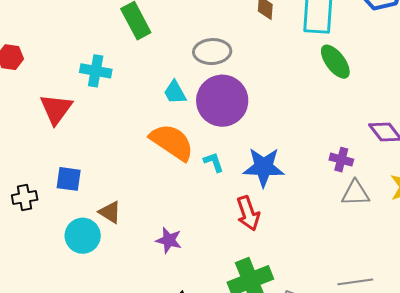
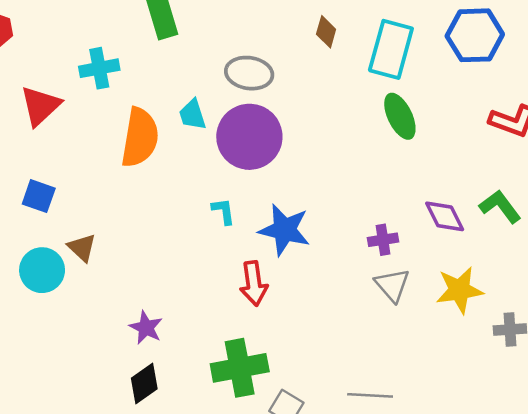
cyan cross: (96, 71) -> (99, 68), turned -32
orange semicircle: (172, 142) -> (140, 137), moved, turned 54
purple cross: (341, 160) -> (383, 240), turned -35
gray triangle: (355, 193) -> (392, 285), turned 40
purple star: (169, 240) -> (146, 328), moved

